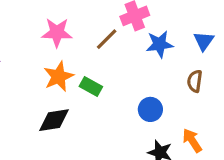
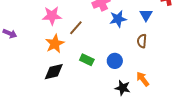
brown line: (107, 39) -> (76, 28), moved
green rectangle: (91, 87) -> (87, 60), moved

